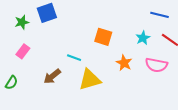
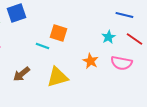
orange square: (103, 37) -> (58, 33), moved
cyan line: (74, 58) -> (42, 46), moved

